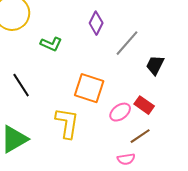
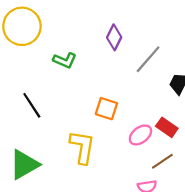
orange square: (89, 88) -> (106, 109), size x0.7

